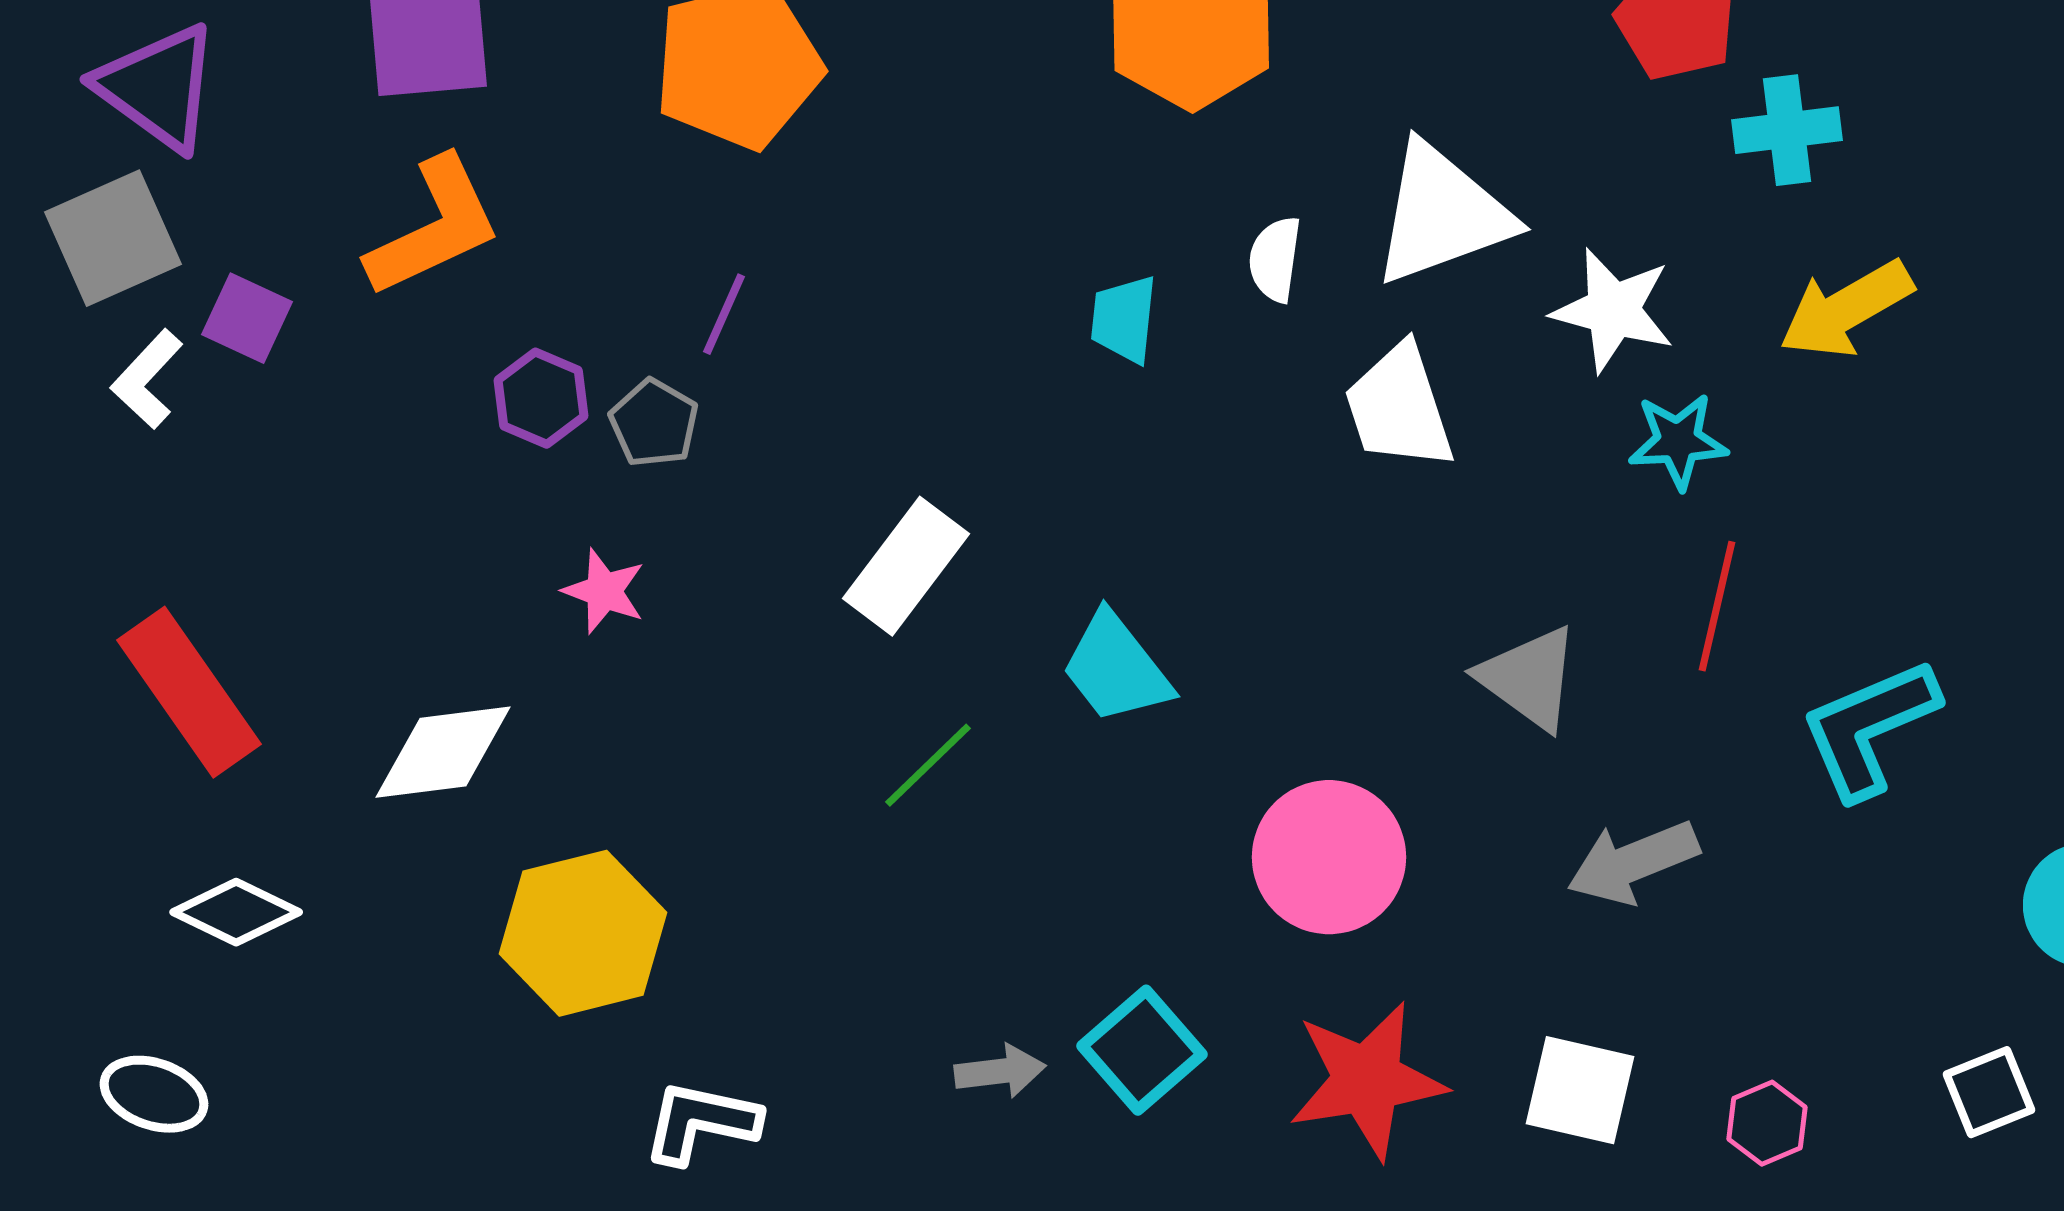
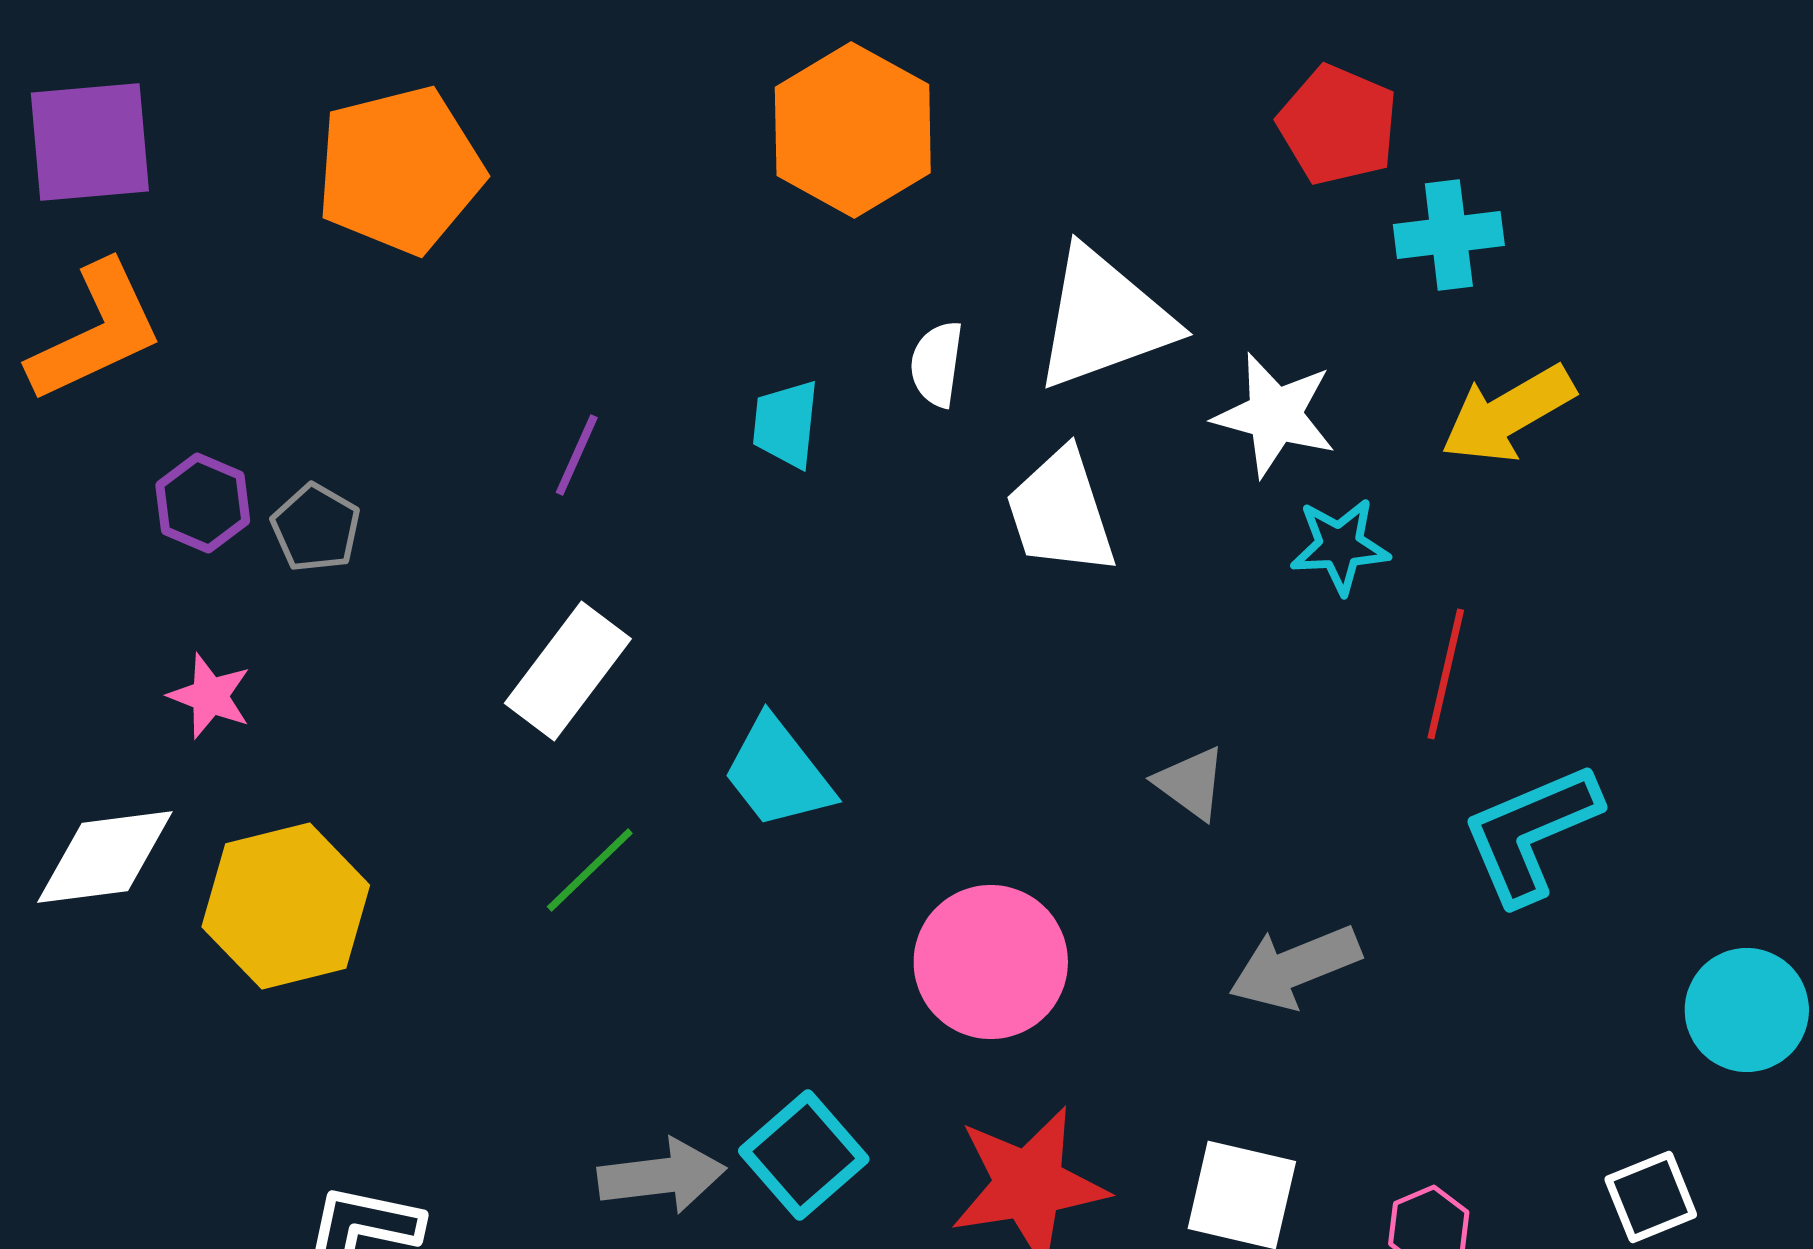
purple line: (724, 314) -> (577, 455), moved
pink star: (604, 591) -> (210, 696), moved
red line: (1717, 606) -> (1446, 674), moved
gray triangle: (1529, 678) -> (1191, 783), size x0.7
yellow hexagon: (583, 933) -> (286, 906), moved
gray arrow: (1000, 1071) -> (662, 1176), size x1.4

